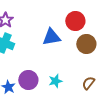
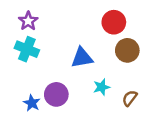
blue triangle: (51, 37) -> (82, 58), moved
cyan star: (55, 81) -> (102, 87), moved

